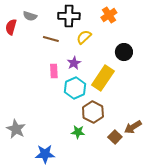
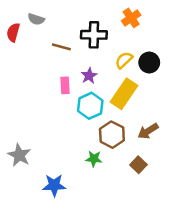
black cross: (69, 16) -> (94, 35), moved
yellow semicircle: (84, 37) -> (124, 60), moved
brown arrow: (133, 127) -> (148, 131), moved

